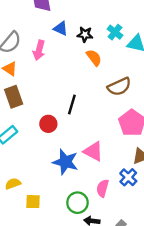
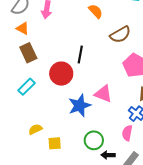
red circle: (48, 124) -> (61, 74), size x1.5
blue star: (65, 162) -> (80, 106), turned -30
pink semicircle: (103, 188) -> (127, 133), moved

